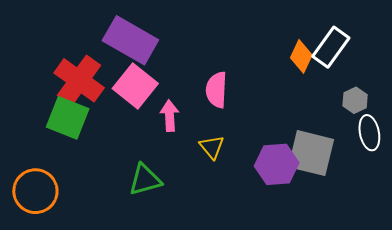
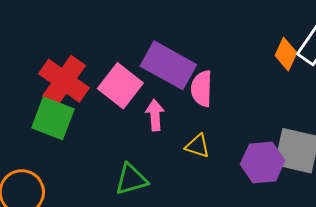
purple rectangle: (130, 40) -> (168, 65), moved
yellow triangle: (212, 147) -> (198, 146), turned -32

